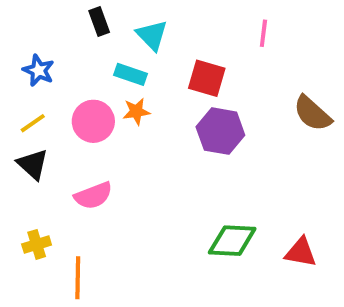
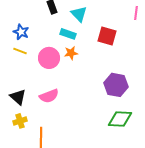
yellow line: (33, 123) -> (20, 51), moved, turned 56
purple hexagon: (220, 131) -> (116, 85), moved
black triangle: (33, 164) -> (18, 97), moved

